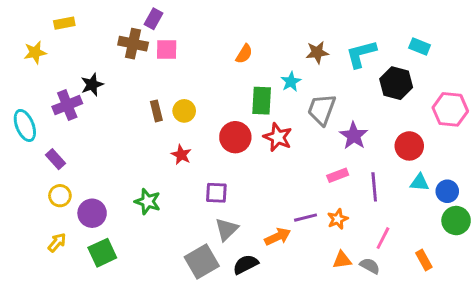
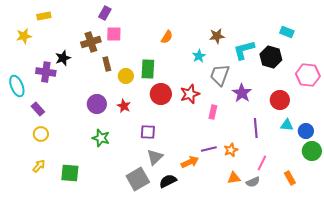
brown cross: (133, 44) -> (91, 42), moved, turned -30
cyan L-shape: (361, 54) -> (244, 50), moved
green rectangle: (262, 101) -> (148, 69), moved
purple cross: (67, 105) -> (46, 72), turned 30
brown rectangle: (156, 111) -> (107, 64), moved
red star: (278, 137) -> (190, 94), turned 30
pink rectangle: (338, 175) -> (213, 112), moved, turned -56
purple circle: (92, 213) -> (97, 104), moved
green square: (102, 253) -> (70, 173), turned 30
gray semicircle: (370, 266) -> (253, 182), turned 128

